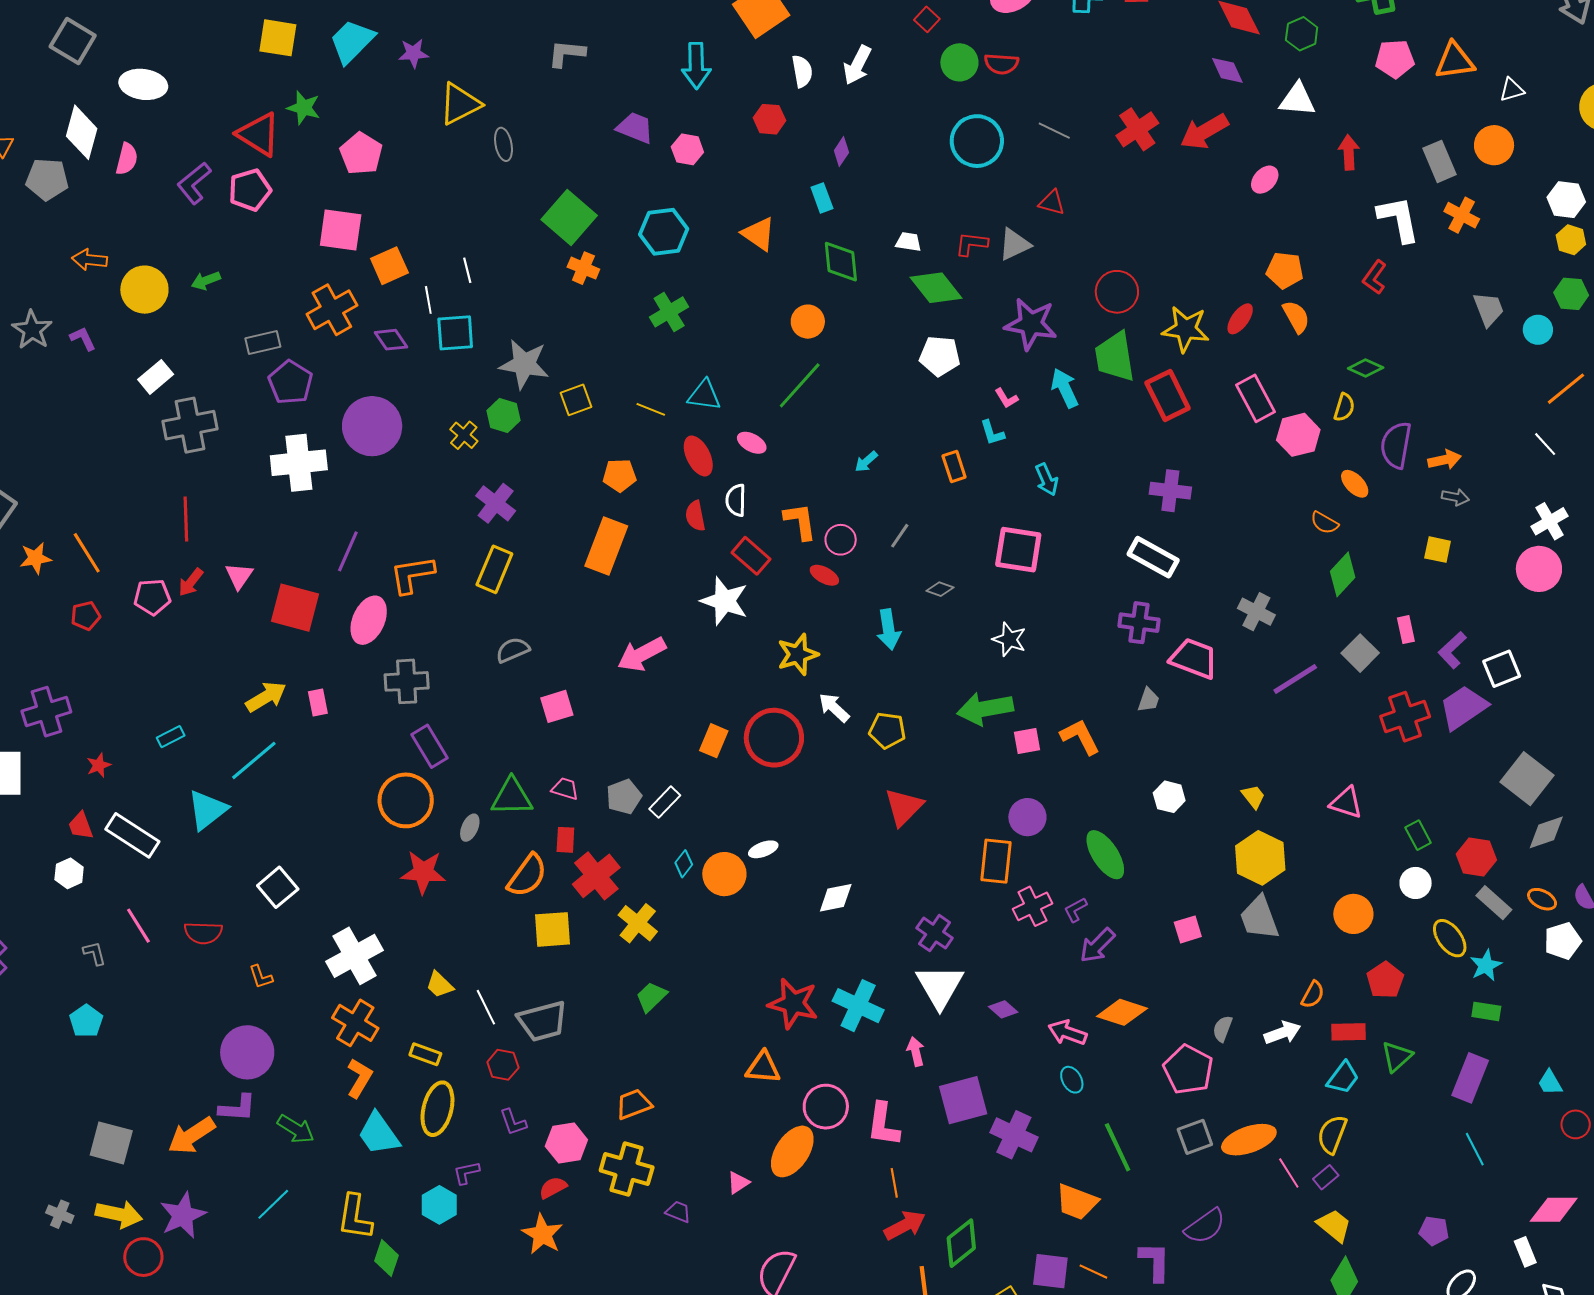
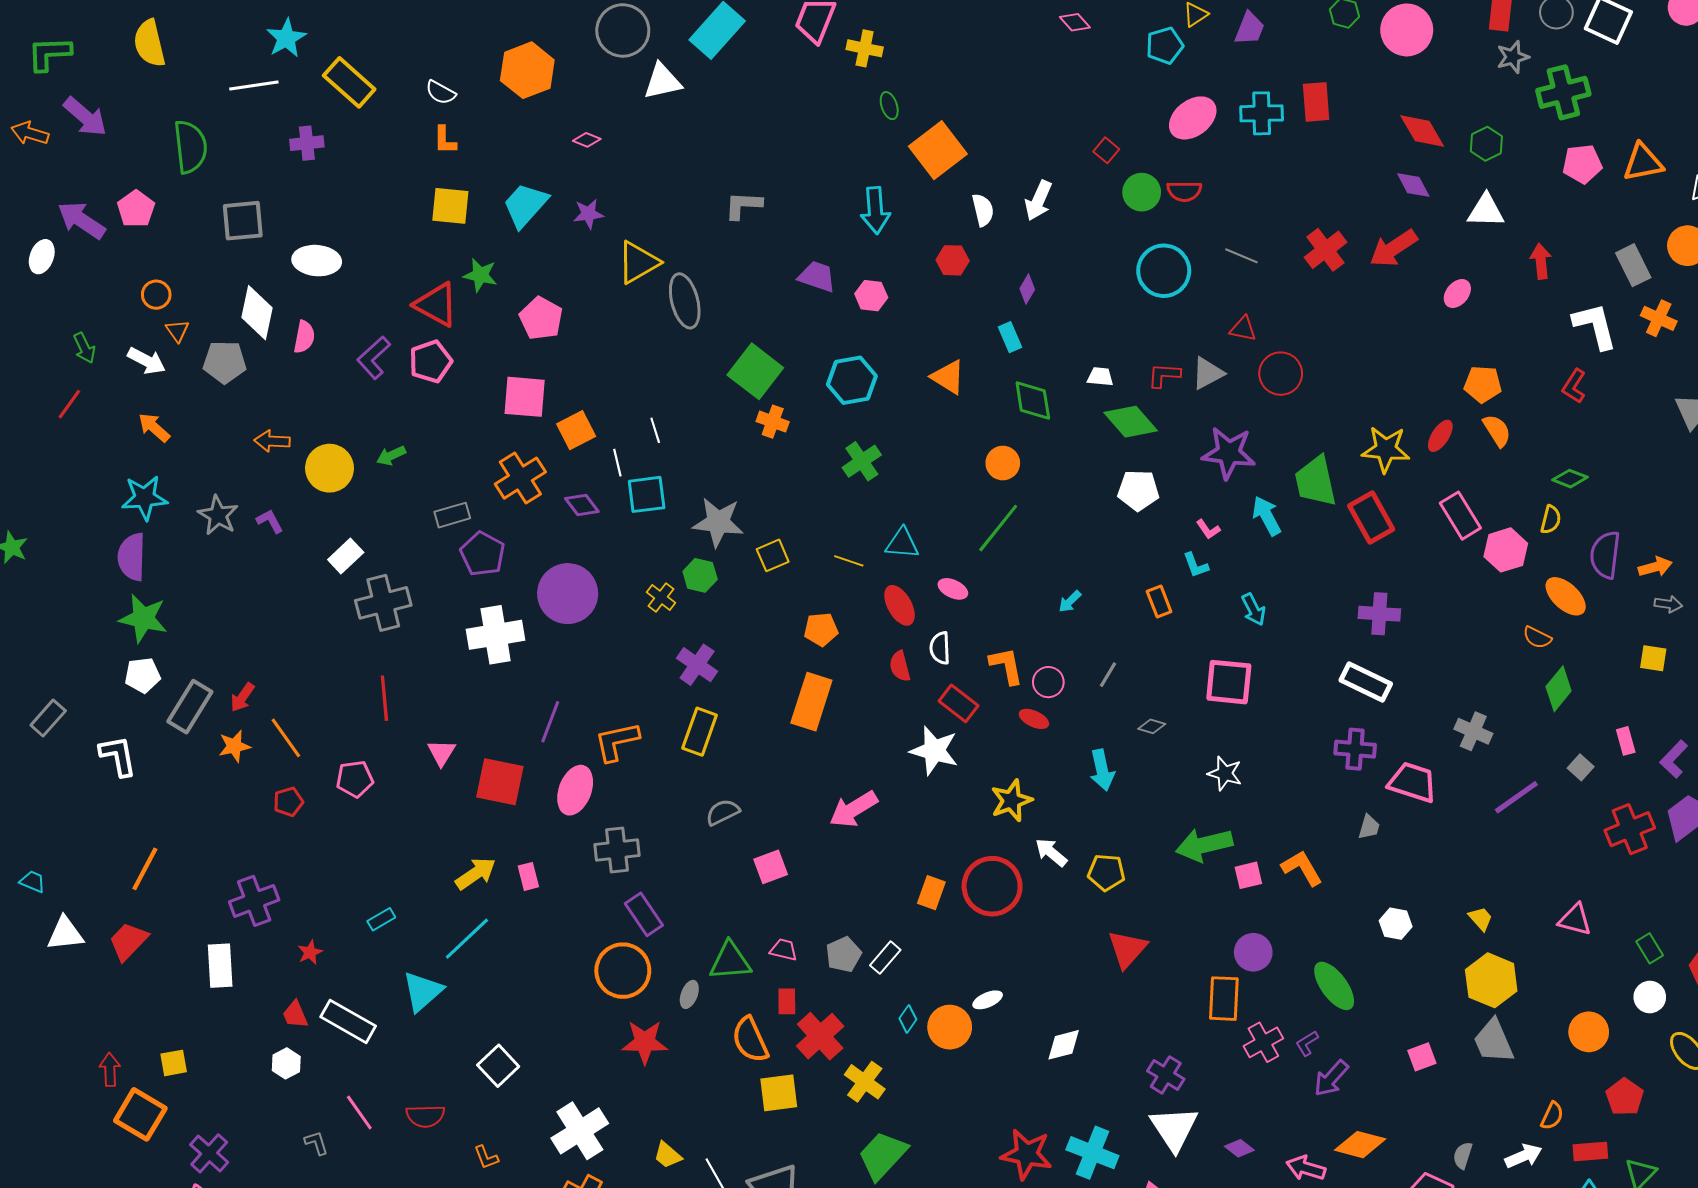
gray square: (73, 41) -> (243, 221), turned -33
gray ellipse: (503, 144) -> (685, 301), size x1.6
red circle: (1117, 292) -> (1281, 374), moved
orange ellipse: (1355, 484) -> (1566, 596), size x1.4
red arrow: (191, 582) -> (242, 697), moved
gray square: (1360, 653) -> (1581, 767), size x0.7
orange semicircle: (527, 876) -> (750, 1040), turned 123
green trapezoid: (651, 997) -> (883, 1155), size x1.6

